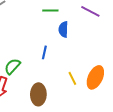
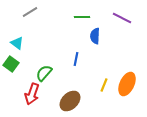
yellow line: (72, 78) -> (104, 85), turned 48
brown ellipse: (38, 94) -> (70, 101), turned 45

